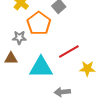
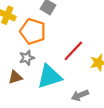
gray star: (19, 38) -> (27, 58), moved

